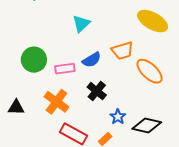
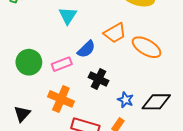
black triangle: (16, 107) -> (22, 114), turned -36

